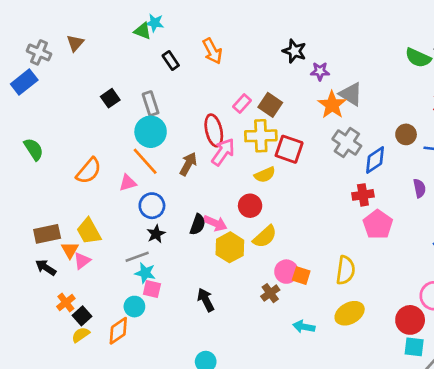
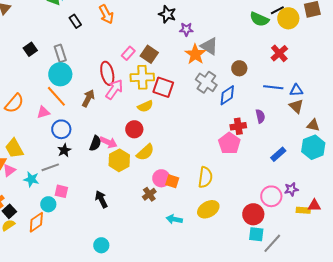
brown circle: (406, 134) -> (239, 68), moved
red cross: (363, 195) -> (238, 126), moved
cyan star: (145, 273) -> (31, 179), moved

